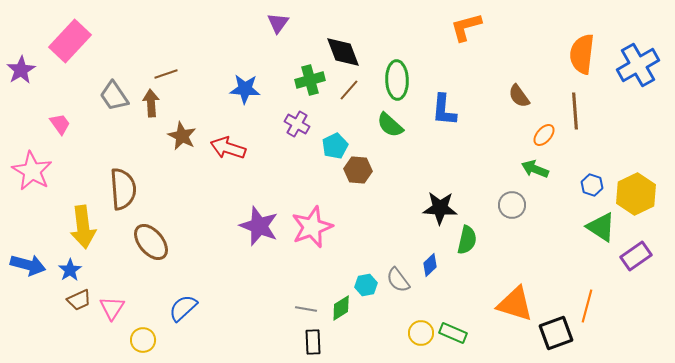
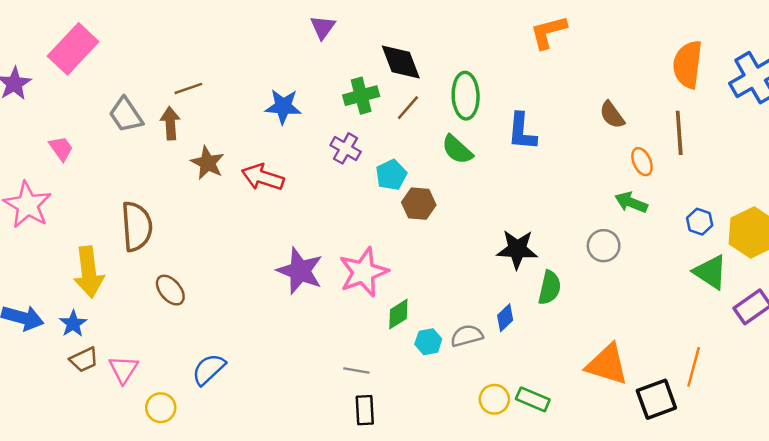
orange ellipse: (544, 135) -> (642, 162), turned -65
brown ellipse: (151, 242) -> (170, 290), size x0.7
gray semicircle: (398, 280) -> (467, 336), turned 112
green diamond: (341, 308) -> (398, 314), moved

